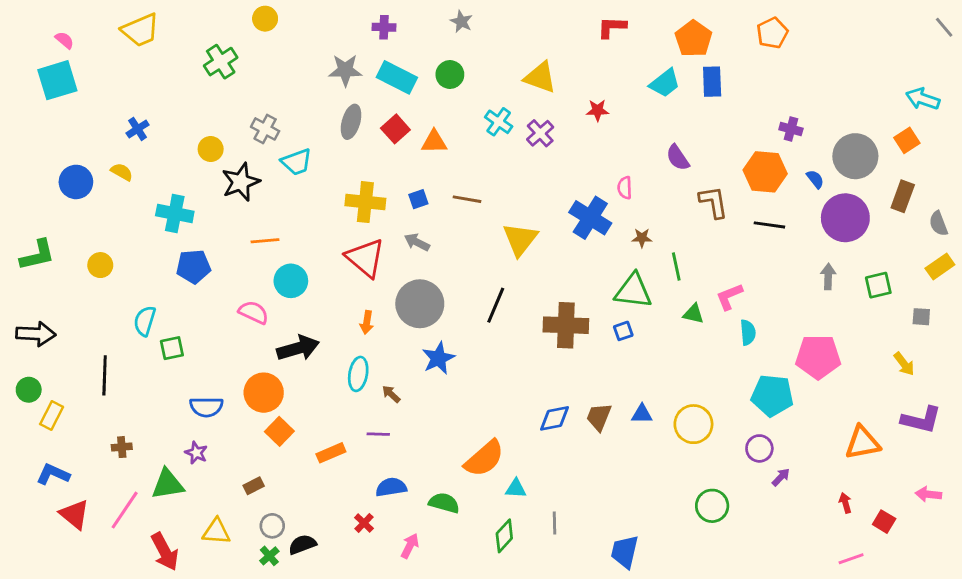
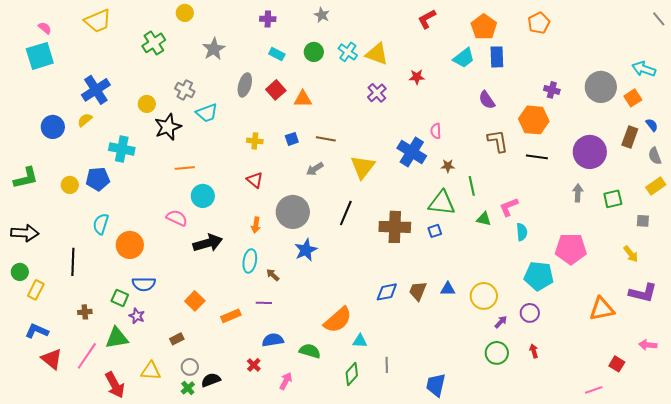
red L-shape: (612, 27) -> (427, 19), turned -30
gray star: (345, 70) -> (214, 49), moved, turned -30
cyan rectangle: (397, 77) -> (277, 54), size x0.6
cyan cross: (499, 122) -> (348, 52), moved
blue cross: (138, 129) -> (96, 90), size x1.8
gray circle: (855, 156) -> (601, 87), moved
purple semicircle: (678, 158) -> (487, 100), moved
yellow semicircle: (122, 172) -> (85, 120), turned -70
blue semicircle: (815, 179) -> (652, 125), moved
yellow cross: (365, 202) -> (255, 141), size x0.6
gray arrow: (417, 242) -> (315, 169), moved, turned -60
red triangle: (365, 258) -> (255, 180), size x0.6
blue pentagon: (193, 267) -> (98, 179), moved
green square: (172, 348) -> (120, 298), moved, turned 36
orange circle: (264, 393) -> (130, 245), moved
purple arrow: (781, 477) -> (501, 322), moved
red arrow: (845, 503) -> (534, 351), moved

